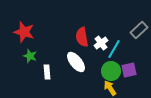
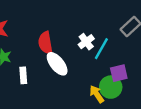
red semicircle: (82, 37) -> (45, 43), moved
green circle: (111, 71) -> (111, 87), moved

